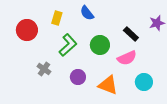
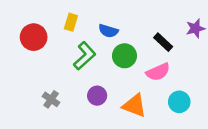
blue semicircle: (87, 13) -> (108, 31), moved, turned -35
gray cross: (44, 69) -> (51, 99), moved

